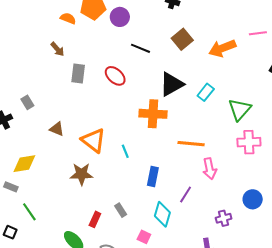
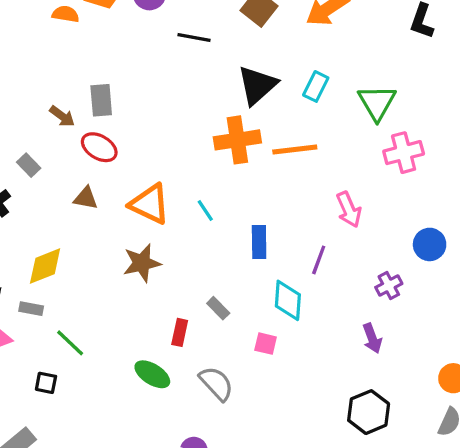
brown arrow: (57, 49) -> (62, 116), moved
red ellipse: (115, 76) -> (99, 147), moved
orange line: (191, 144) -> (295, 150), moved

